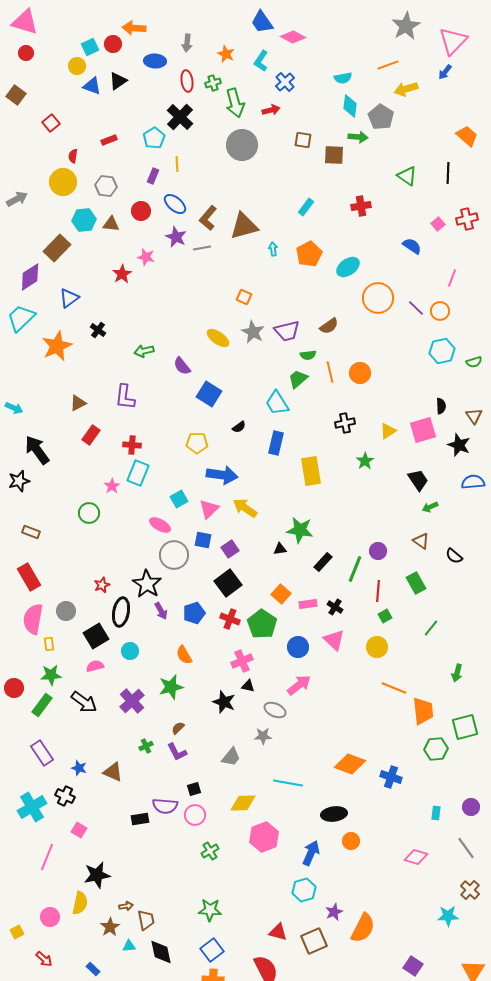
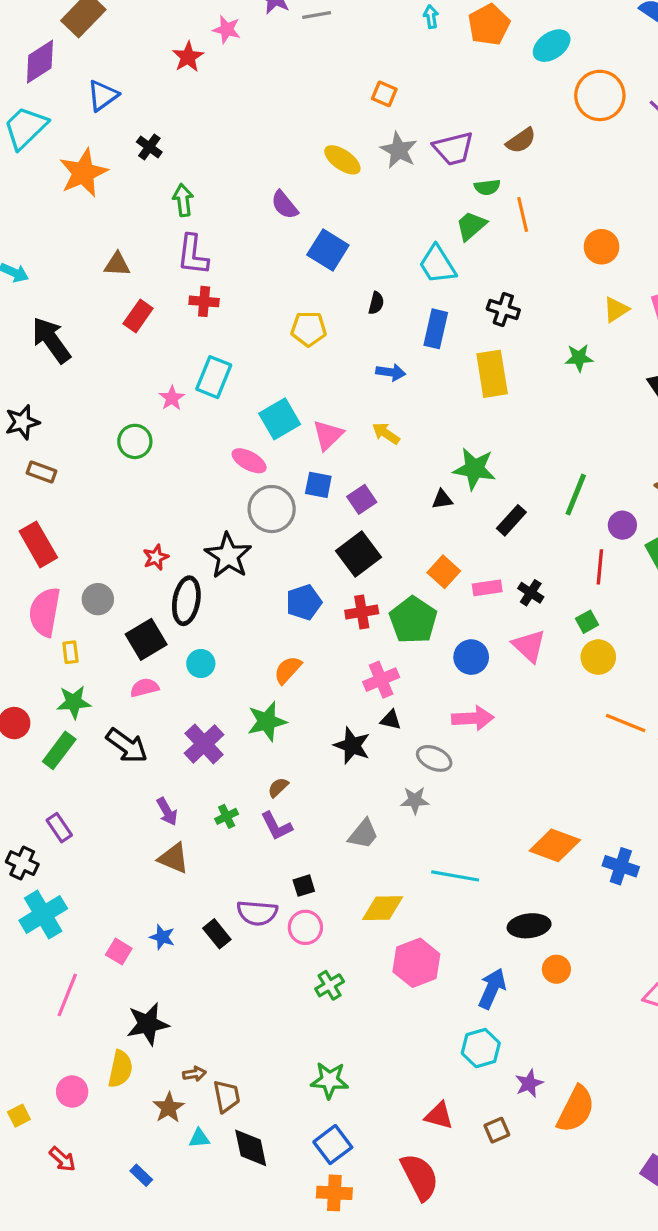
green arrow: (144, 351) -> (183, 200), moved, turned 96
orange circle: (360, 373) -> (601, 247), moved
brown triangle: (78, 403) -> (117, 264), turned 30
black cross: (345, 423) -> (503, 309), moved, turned 30
black semicircle: (239, 427) -> (376, 303), turned -40
red cross: (132, 445) -> (204, 301), moved
green star: (365, 461) -> (579, 358), turned 30
blue arrow: (222, 475) -> (391, 372), moved, size x0.6
black star: (19, 481) -> (22, 422), moved
cyan square: (179, 499) -> (280, 419), size x1.4
yellow arrow: (245, 508) -> (386, 433), size x0.7
purple circle: (378, 551) -> (622, 525), moved
green line: (355, 569) -> (576, 495), moved
purple arrow: (161, 611) -> (167, 812), moved
green square: (385, 616) -> (587, 622), moved
red cross: (230, 619) -> (362, 612), turned -30
orange semicircle: (184, 655) -> (288, 670), turned 72
pink arrow: (299, 685) -> (473, 718), turned 35
purple rectangle: (42, 753) -> (59, 828), size x0.7
blue star: (79, 768) -> (162, 937), moved
black cross: (65, 796) -> (22, 863), moved
black rectangle: (140, 819) -> (217, 934), turned 60
brown square: (314, 941) -> (497, 1130), size x0.6

